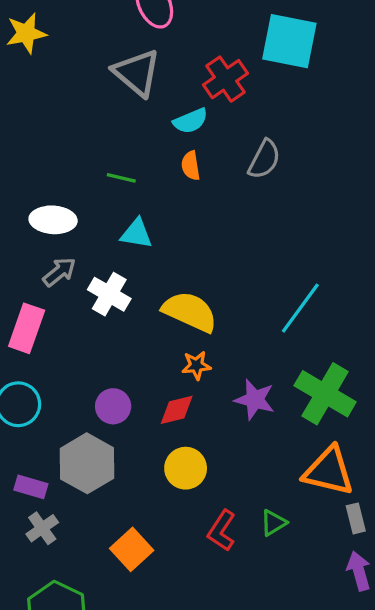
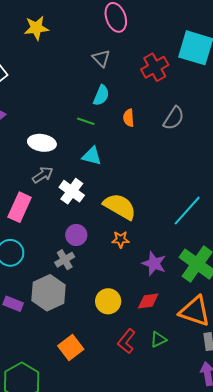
gray triangle: (137, 73) -> (101, 58), size x0.6
cyan semicircle: (190, 121) -> (101, 95), moved, turned -50
purple circle: (113, 406) -> (76, 235), moved
red diamond: (177, 410) -> (148, 301), moved
gray cross: (42, 528) -> (65, 260), moved

